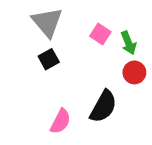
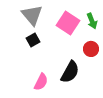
pink square: (100, 34) -> (68, 23), size x1.6
green arrow: (128, 43) -> (92, 21), moved

